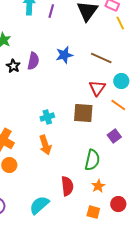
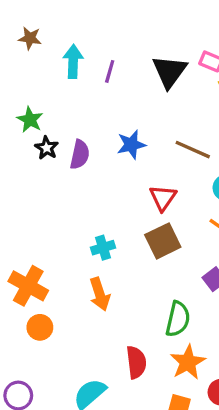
black star: (13, 66) -> (47, 148), moved
red triangle: (97, 88) -> (163, 198), moved
brown square: (83, 113) -> (163, 241), turned -30
orange star: (98, 186) -> (188, 362), size x1.5

